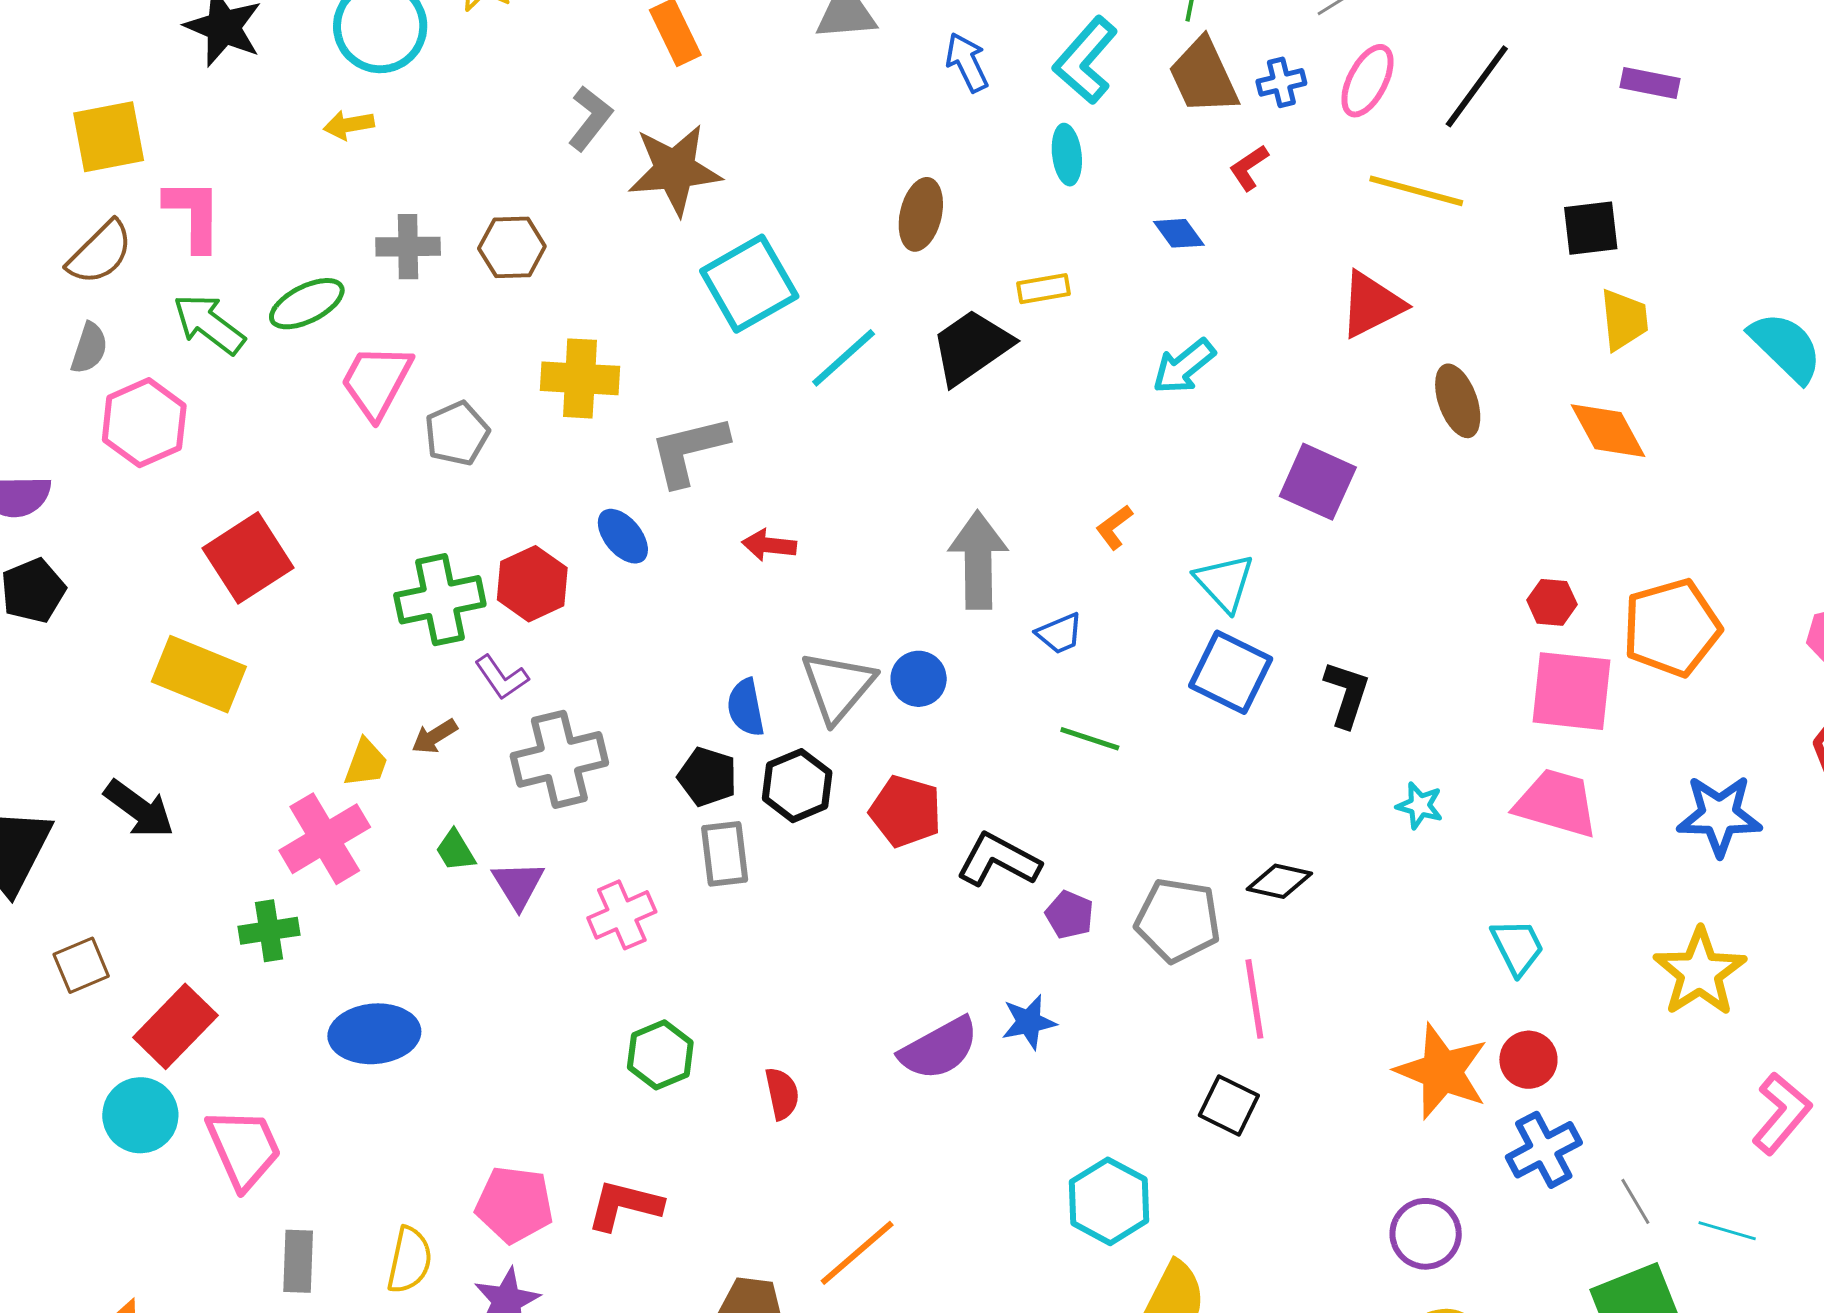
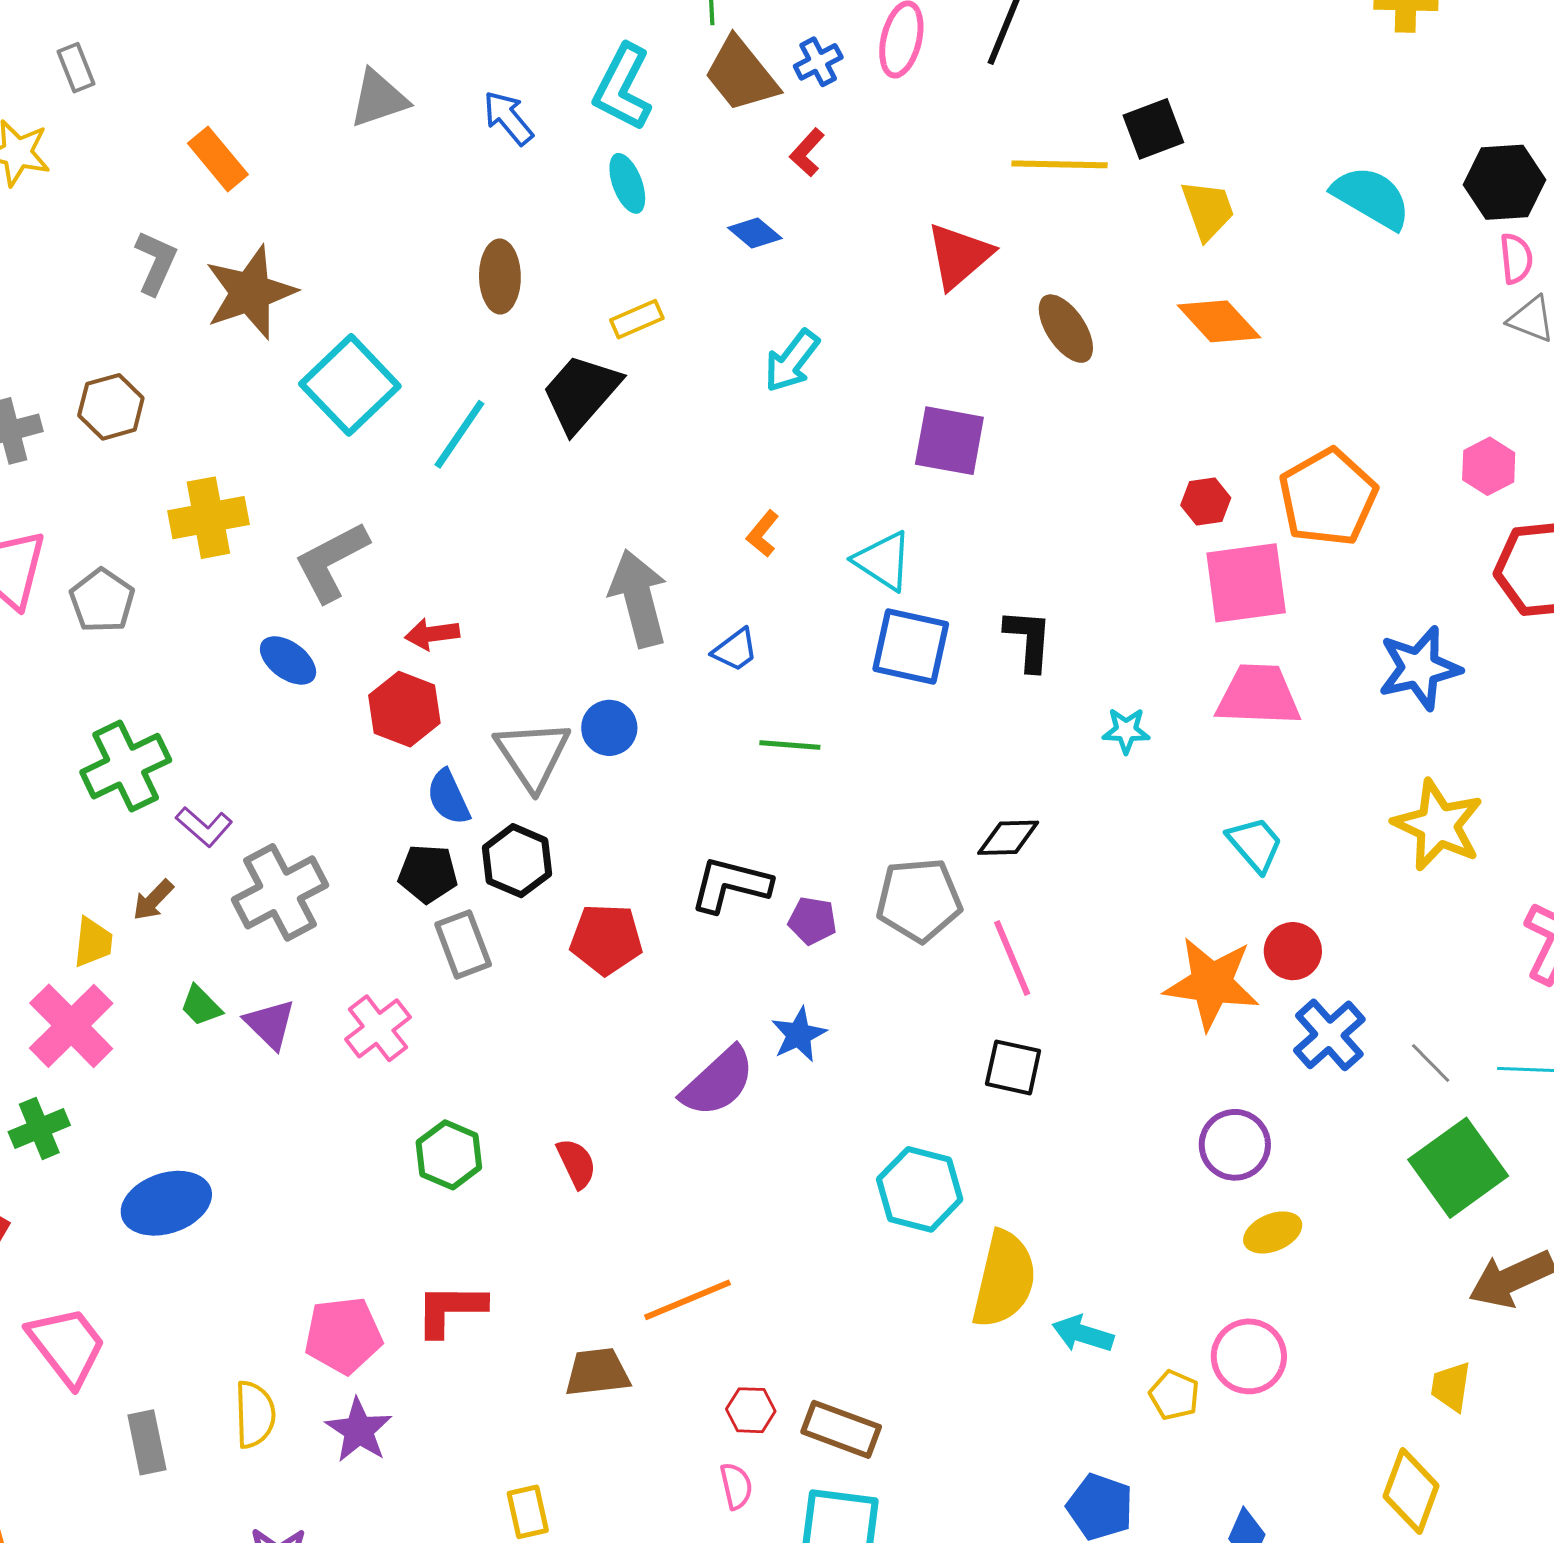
yellow line: (1416, 191) -> (1060, 164), moved
red hexagon: (532, 584) -> (404, 709), moved
red pentagon: (906, 811) -> (606, 939), moved
orange line: (857, 1253) -> (687, 1300), turned 32

